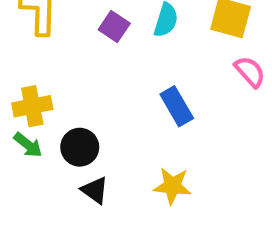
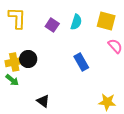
black circle: (80, 147) -> (28, 59), moved
yellow star: (172, 186) -> (107, 102), moved

